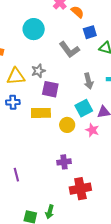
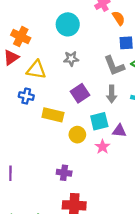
gray L-shape: (69, 50) -> (114, 66), moved
gray star: (38, 71) -> (71, 59), moved
purple square: (50, 89) -> (80, 93), moved, turned 30

